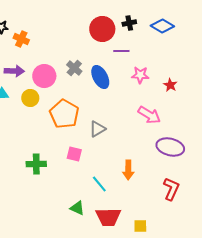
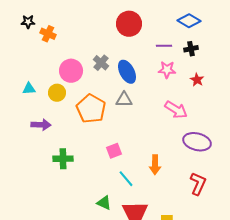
black cross: (129, 23) -> (191, 49), moved
purple line: (121, 51) -> (164, 46), moved
purple arrow: (14, 71) -> (41, 125), moved
gray triangle: (97, 129) -> (124, 100), moved, turned 30
pink square: (74, 154) -> (114, 151), moved, turned -35

